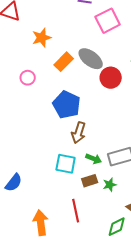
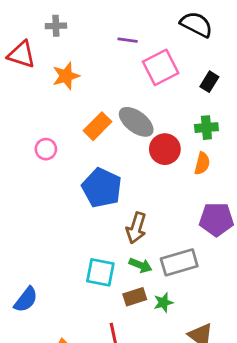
orange star: (42, 38) -> (66, 76), moved
brown arrow: (79, 133) -> (136, 228), moved

